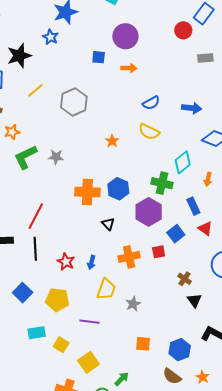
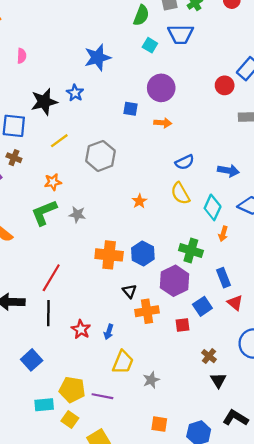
blue star: (50, 37) -> (75, 93), moved
orange star: (12, 132) -> (53, 182), moved
yellow semicircle: (149, 132) -> (180, 193), turned 30
cyan diamond: (183, 162) -> (213, 207), moved, turned -30
orange arrow: (208, 179) -> (223, 234), moved
orange cross: (129, 257) -> (147, 311), moved
yellow pentagon: (57, 300) -> (72, 390), moved

